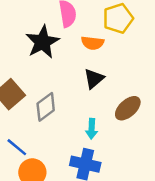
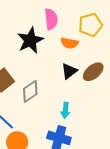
brown ellipse: (128, 108) -> (93, 72), moved

